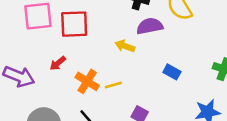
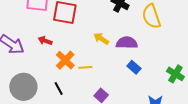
purple semicircle: (150, 26) -> (127, 43), moved
red arrow: (58, 63) -> (45, 41), turned 48

